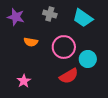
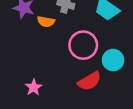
orange semicircle: (31, 42) -> (46, 22), moved

